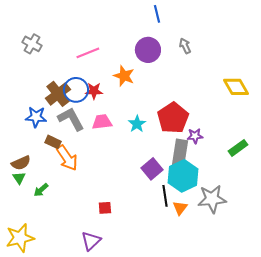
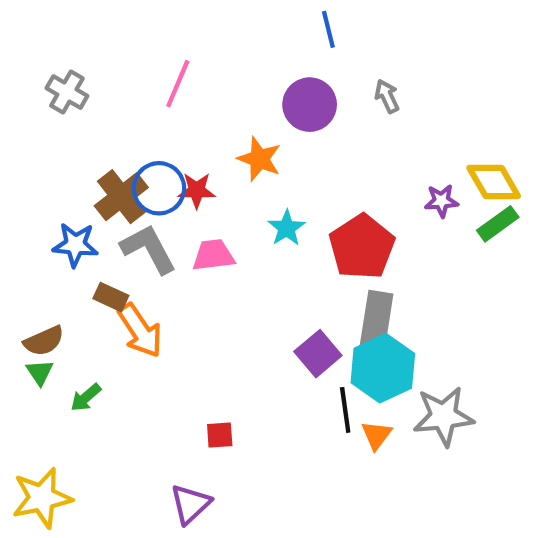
pink line: (88, 53) -> (178, 84), moved, turned -45
cyan star: (137, 124) -> (287, 228), moved
purple star: (195, 136) -> (441, 201), moved
green rectangle: (238, 148) -> (498, 224), moved

